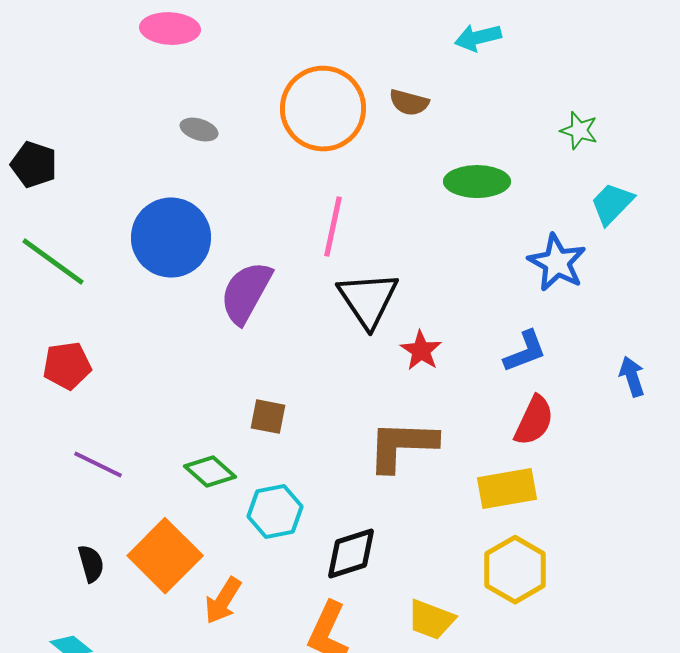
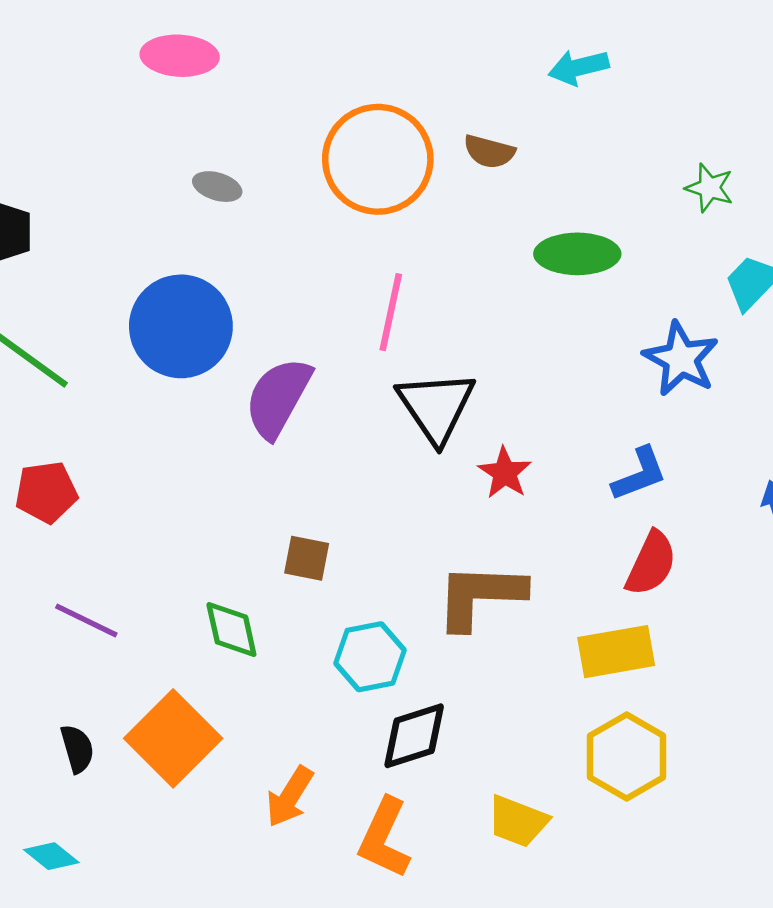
green diamond: (210, 472) -> (231, 630), turned 36
cyan hexagon: (275, 512) -> (370, 657), moved
orange arrow: (223, 601) -> (290, 797), moved

